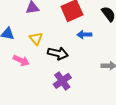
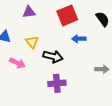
purple cross: (62, 81) -> (57, 83), turned 30

